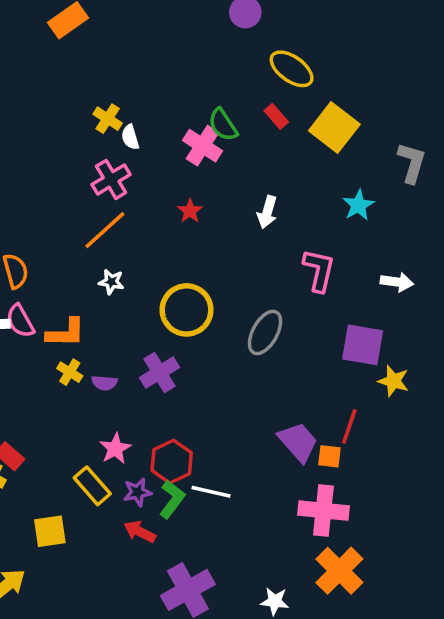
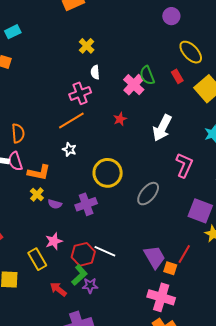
yellow cross: (108, 119) -> (87, 46), moved
white arrow: (267, 212) -> (162, 128), size x1.5
purple star: (137, 492) -> (90, 286), moved
white line: (211, 492) -> (105, 251), moved

